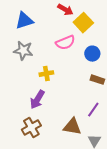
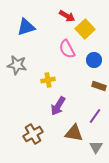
pink semicircle: (65, 43) -> (67, 49), turned 84
gray star: (23, 51) -> (17, 65), moved
purple arrow: (37, 100) -> (58, 106), moved

